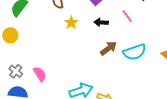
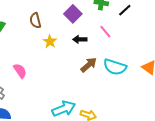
cyan semicircle: (135, 52) -> (115, 67), turned 40
pink semicircle: (40, 74) -> (20, 71), moved

